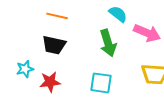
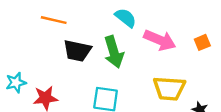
black trapezoid: (54, 45) -> (77, 51), moved

